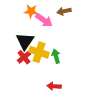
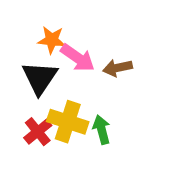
brown arrow: (64, 11) -> (118, 68), moved
black triangle: (25, 41) -> (40, 78), moved

